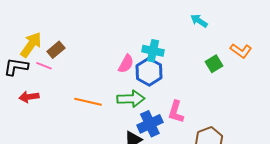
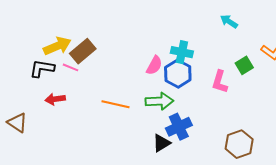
yellow arrow: (31, 45) -> (57, 46), turned 32
brown rectangle: (56, 50) -> (83, 51), size x1.4
pink L-shape: (176, 112) -> (220, 82), moved

